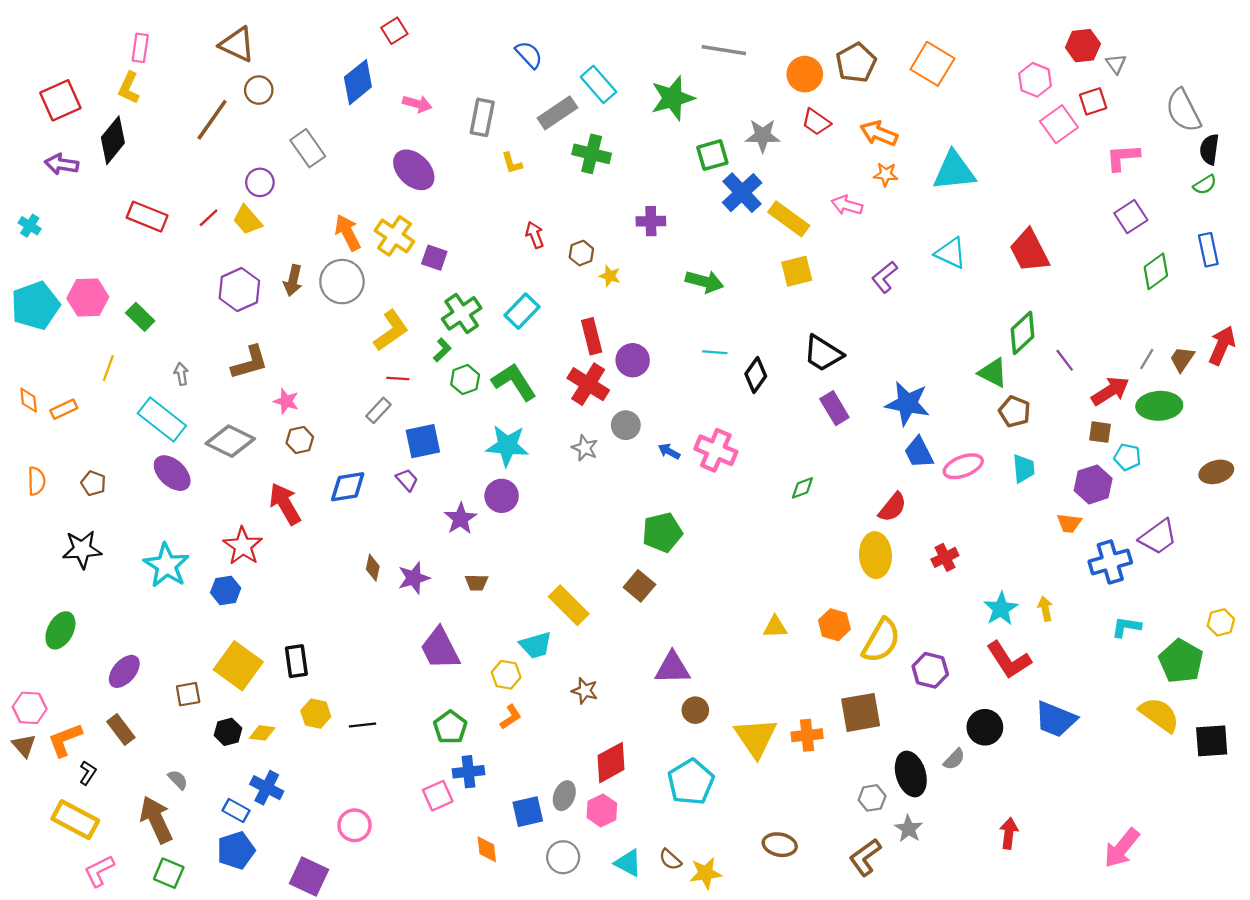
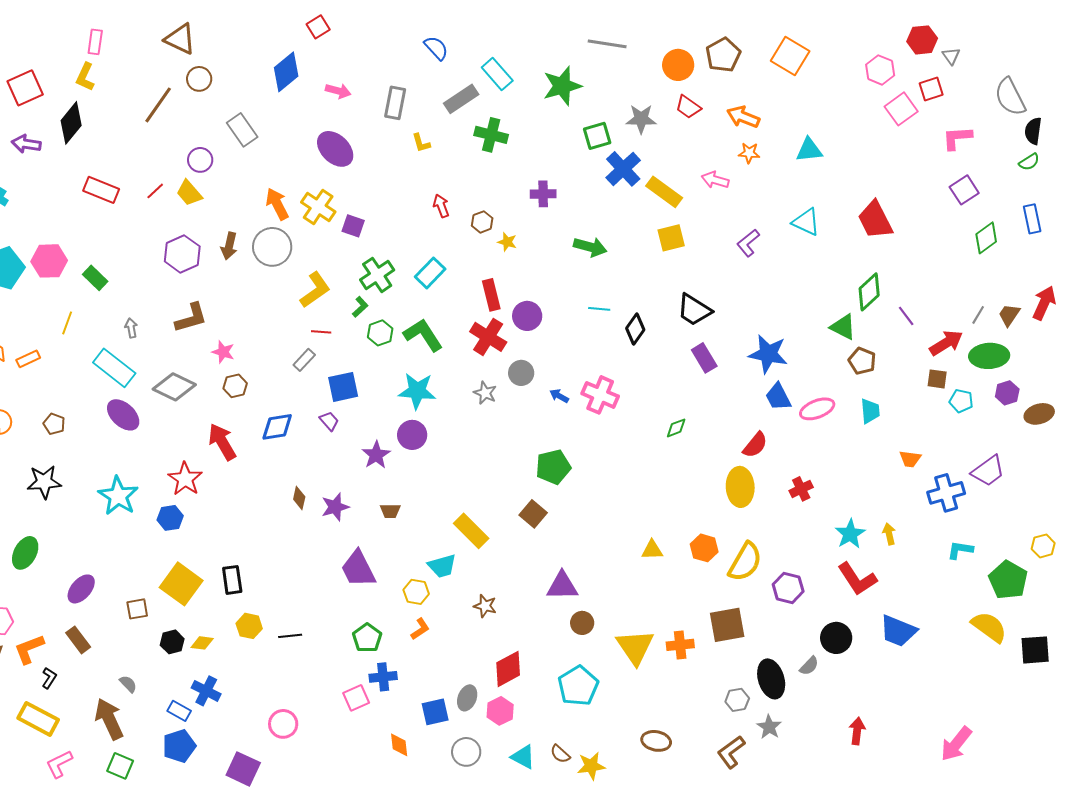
cyan triangle: (954, 171) -> (809, 150), size x0.7
purple hexagon: (1093, 484) -> (1007, 393), moved, size x0.7

